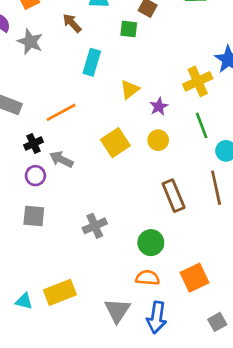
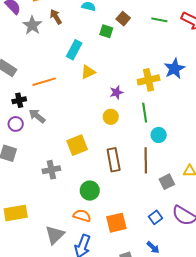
brown arrow: (72, 23) -> (56, 17), moved
yellow triangle: (130, 89) -> (88, 72), moved
yellow square: (115, 143) -> (77, 145), moved

